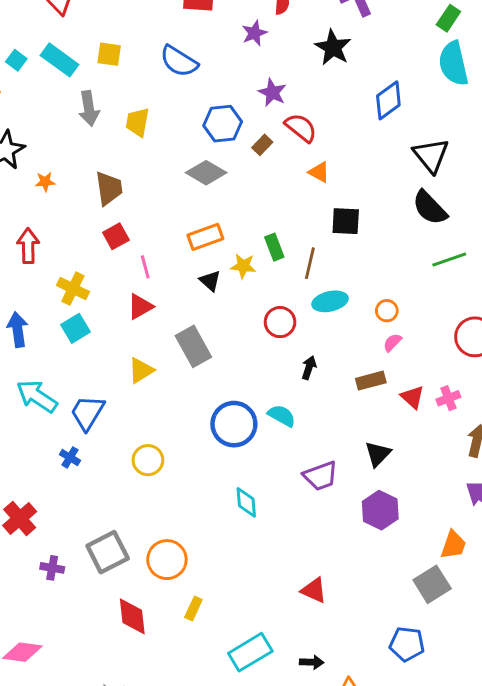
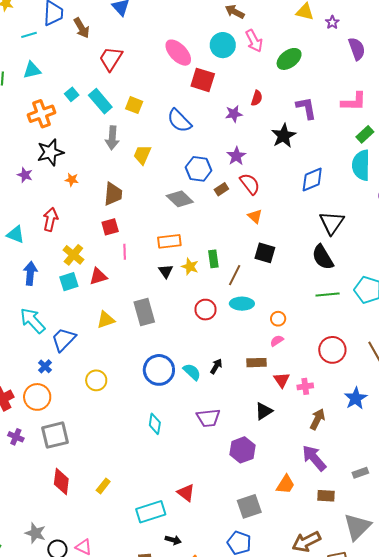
red triangle: (140, 307) -> (98, 276), moved
black arrow: (309, 368) -> (216, 366), moved
black triangle: (378, 454) -> (264, 411), moved
orange circle: (167, 560) -> (37, 397), moved
gray square: (432, 584) -> (249, 506), moved
cyan rectangle: (250, 652) -> (151, 512), moved

